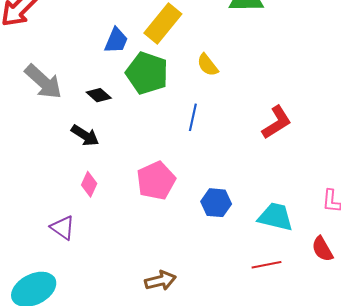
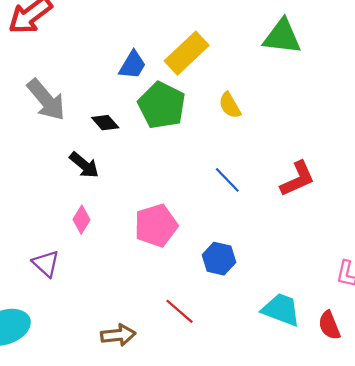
blue line: (193, 117) -> (227, 180), moved, turned -64
cyan trapezoid: (276, 217) -> (281, 310), moved
red line: (266, 265) -> (180, 311), moved, turned 44
brown arrow: (160, 281) -> (118, 335), moved

